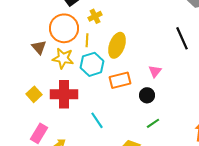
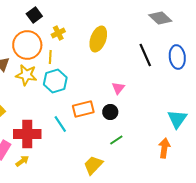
yellow ellipse: (117, 45) -> (98, 39), moved
orange rectangle: (120, 80) -> (83, 109), moved
red cross: (64, 94) -> (27, 134), moved
cyan line: (97, 120) -> (60, 124), moved

